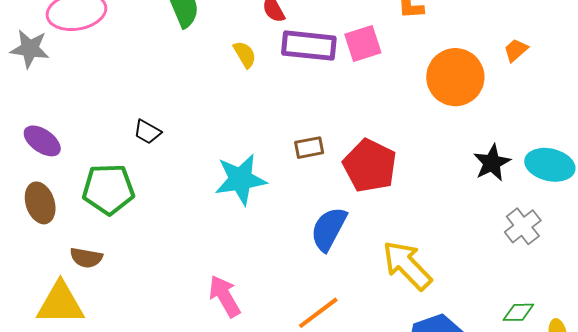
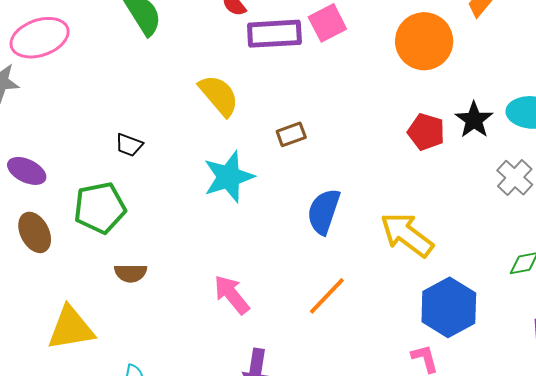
yellow semicircle: (245, 54) -> (219, 95), moved, size x1.6
red pentagon: (370, 166) -> (426, 132), moved, size x0.7
brown semicircle: (86, 258) -> (131, 273), moved

